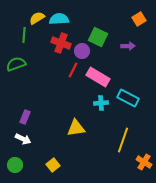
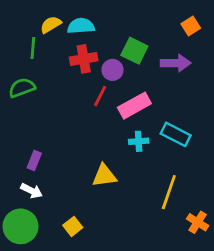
red cross: (61, 43) -> (84, 59), turned -30
purple arrow: (128, 46) -> (176, 63), size x1.5
pink rectangle: (98, 77) -> (134, 106), turned -60
green circle: (15, 165) -> (21, 226), size x1.6

